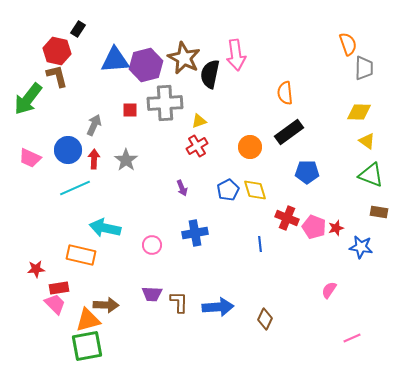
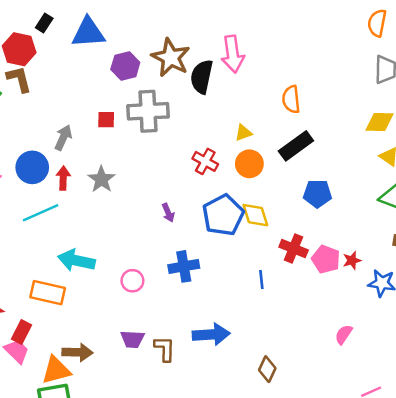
orange semicircle: (348, 44) -> (377, 23), moved, turned -150
blue triangle: (115, 60) -> (88, 33), moved
purple hexagon: (146, 65) -> (125, 66), size x0.7
yellow triangle: (199, 121) -> (243, 133), moved
red cross: (197, 146) -> (205, 161), moved, turned -30
blue pentagon: (228, 190) -> (223, 215), size x1.6
red rectangle: (59, 288) -> (21, 332), turned -54
blue arrow: (218, 307) -> (211, 334), moved

